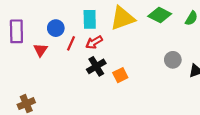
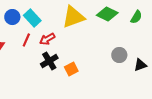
cyan rectangle: (90, 19) -> (32, 18), moved, turned -42
blue circle: (56, 28) -> (12, 17), moved

